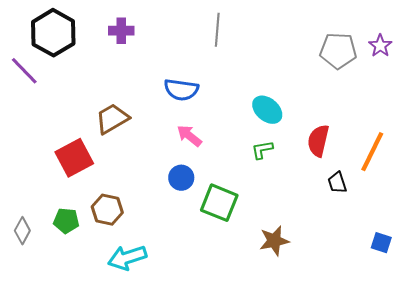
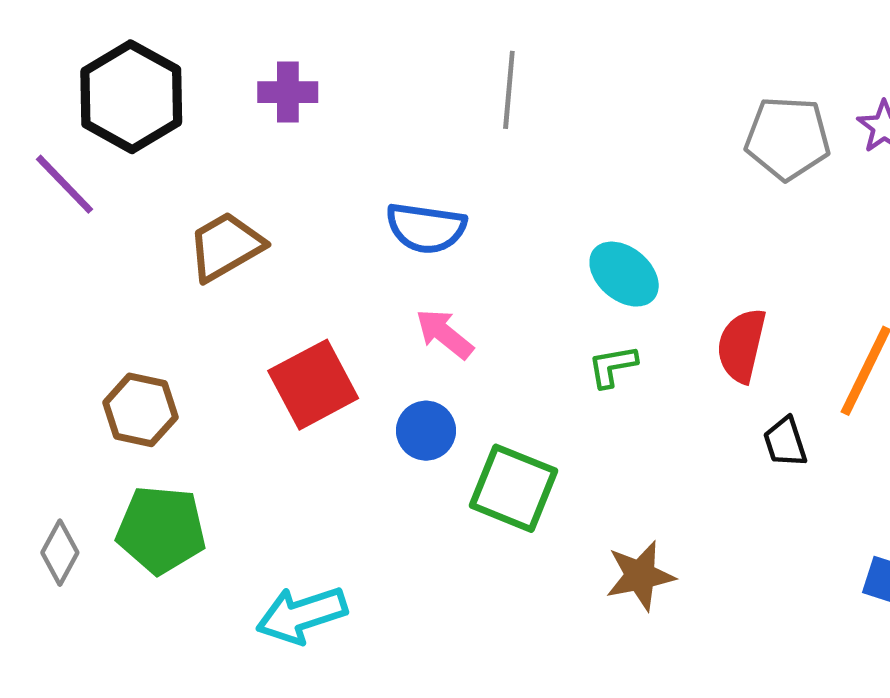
brown trapezoid: (112, 119) -> (226, 246), moved
red square: (74, 158) -> (313, 385), moved
brown hexagon: (107, 210) -> (140, 410), moved
green pentagon: (66, 221) -> (161, 530), size x1.5

